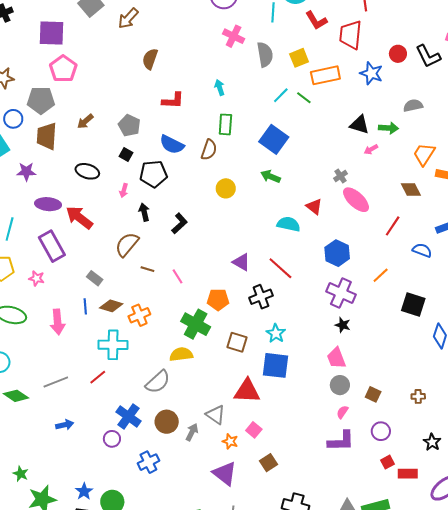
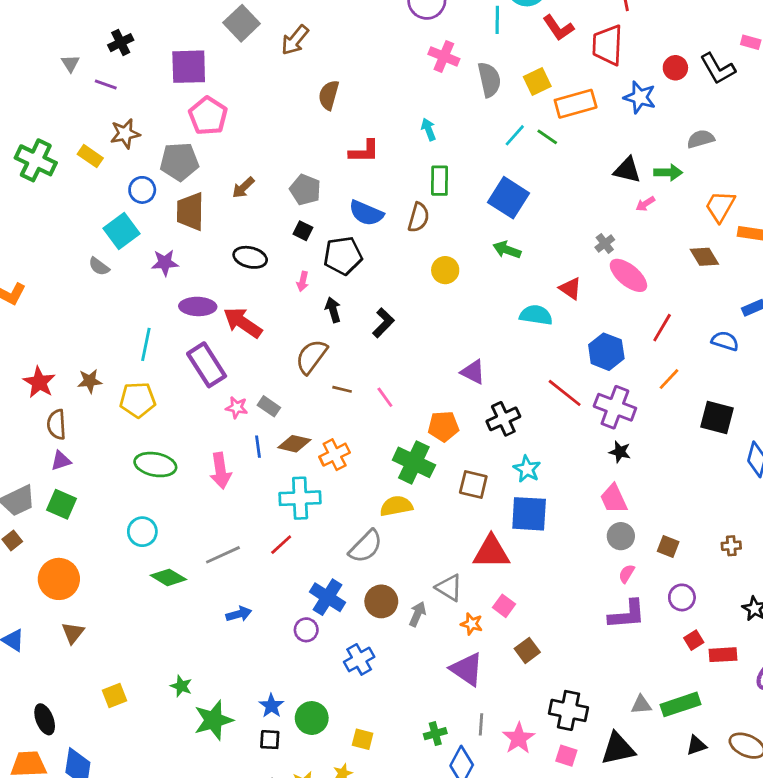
red line: (393, 226) -> (662, 328), moved
red line: (280, 268) -> (565, 393), moved
pink star: (37, 278) -> (237, 407), moved

